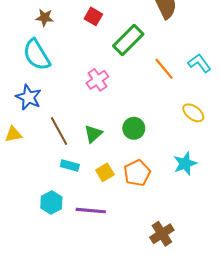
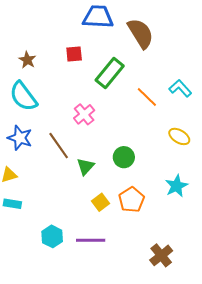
red square: (93, 16) -> (74, 54), turned -30
brown star: (45, 18) -> (27, 60), turned 30
brown line: (59, 131) -> (59, 146), moved
cyan rectangle: (70, 165) -> (12, 204), moved

